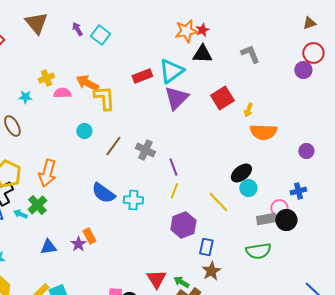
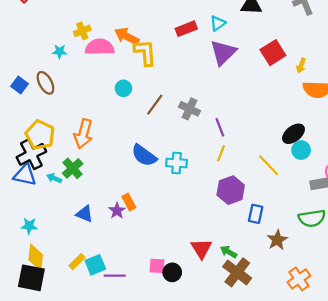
cyan triangle: (171, 71) -> (218, 23), size x0.6
pink semicircle: (62, 93) -> (100, 47), size x1.5
blue triangle: (48, 247) -> (84, 214), turned 30
brown star: (211, 271) -> (277, 240), moved

